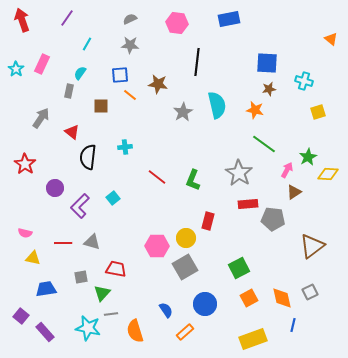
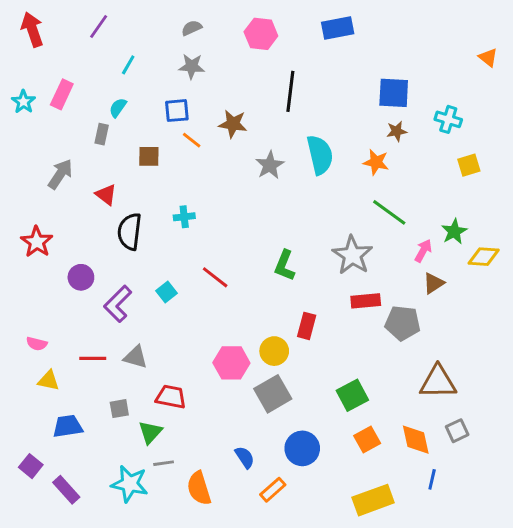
red line: (157, 177) -> (215, 277), moved
brown triangle: (312, 246) -> (438, 382), moved, turned 36

